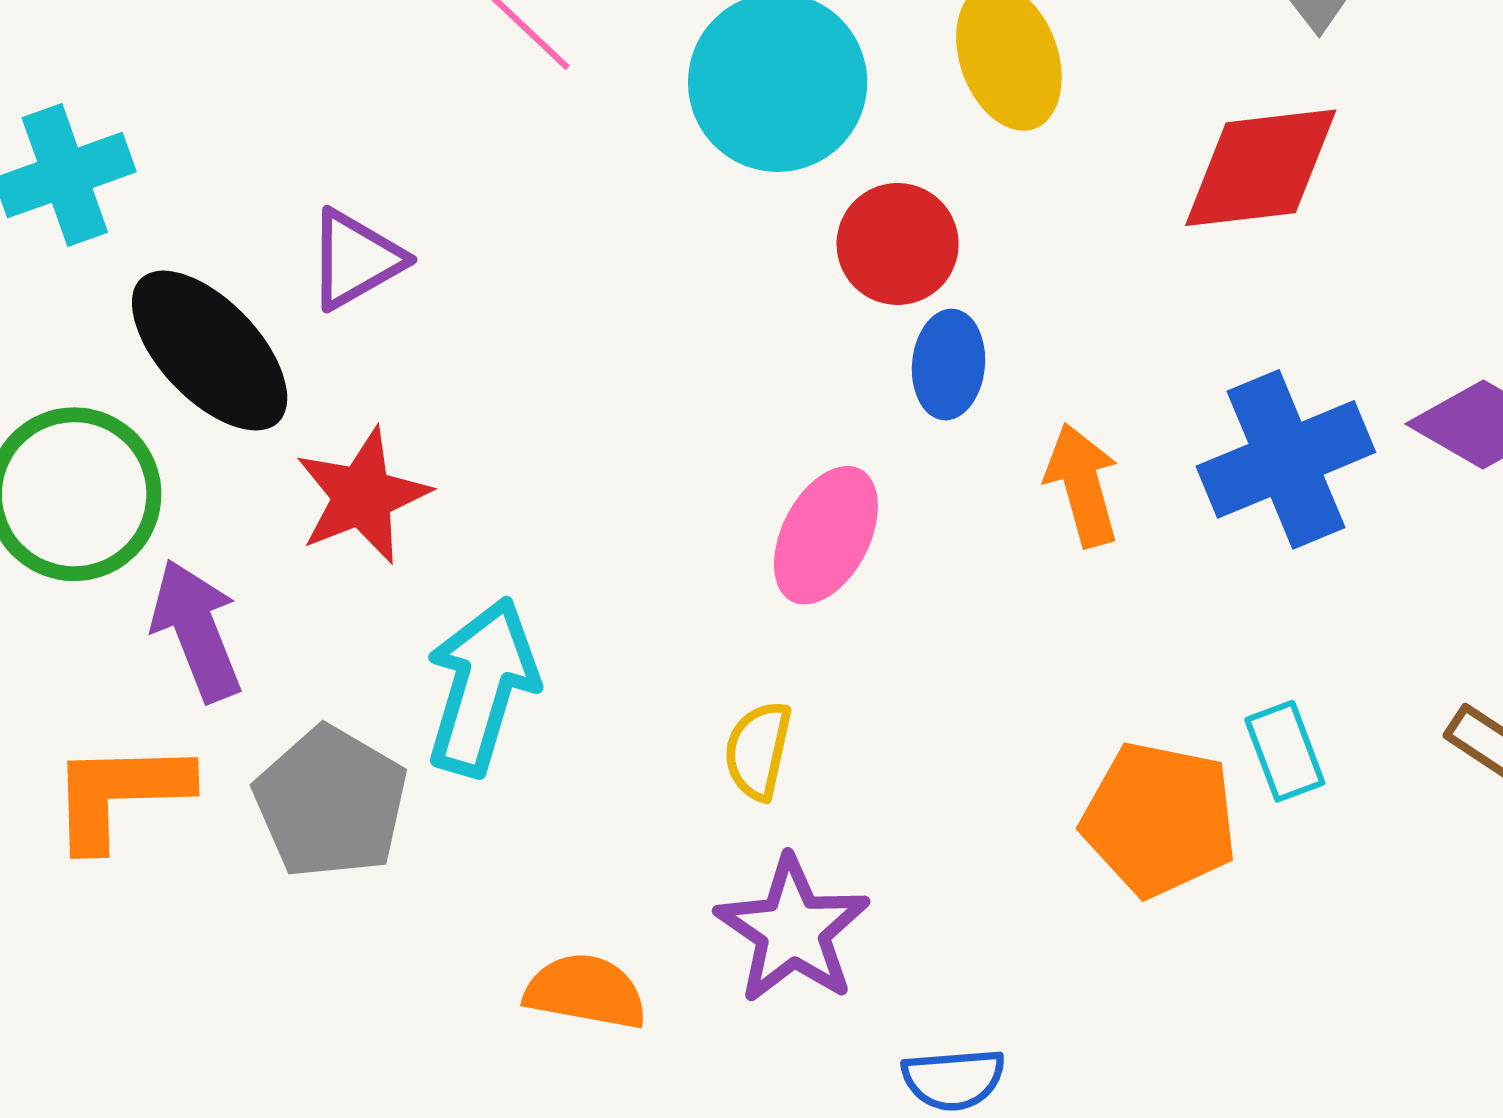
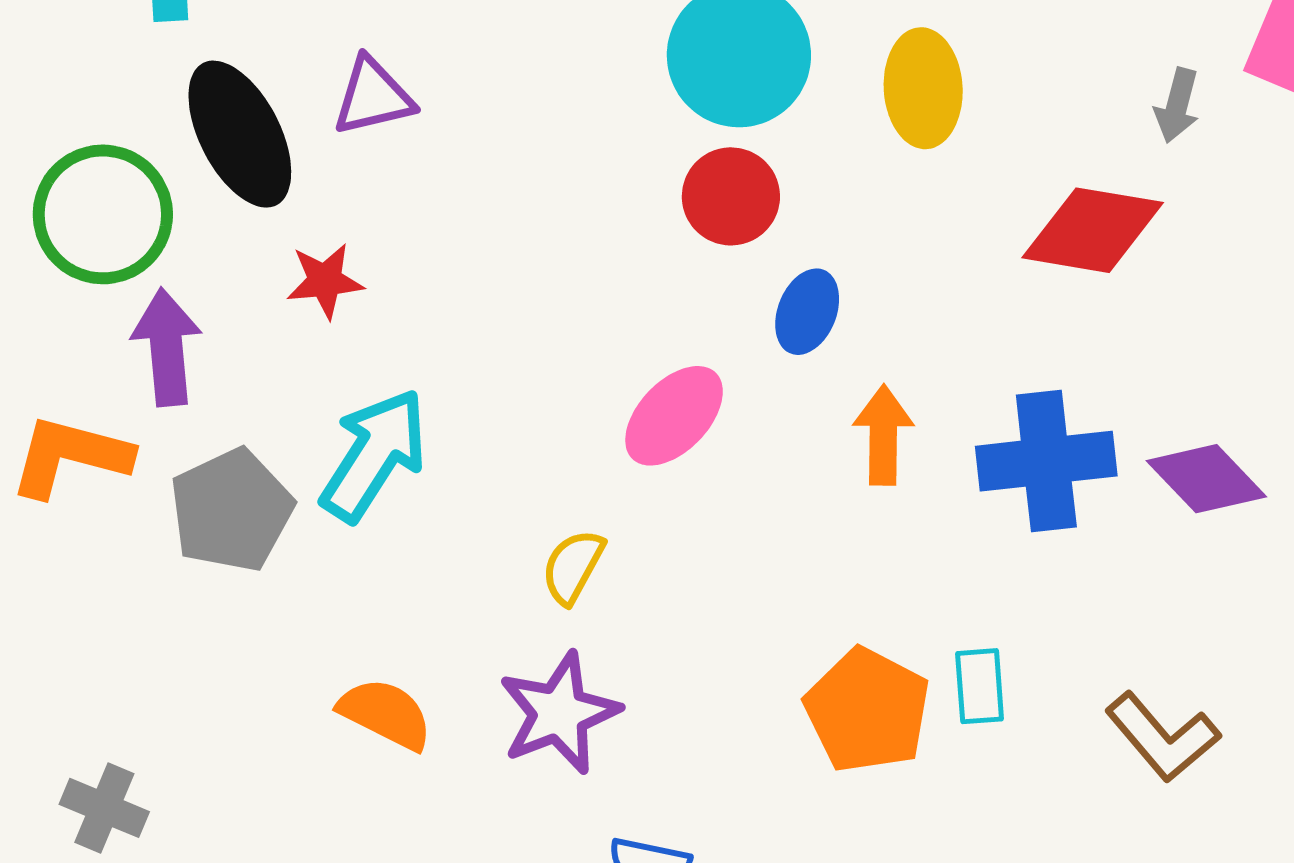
red circle: (898, 244) -> (731, 196), moved
red star: (362, 496) -> (325, 281), size x0.7

